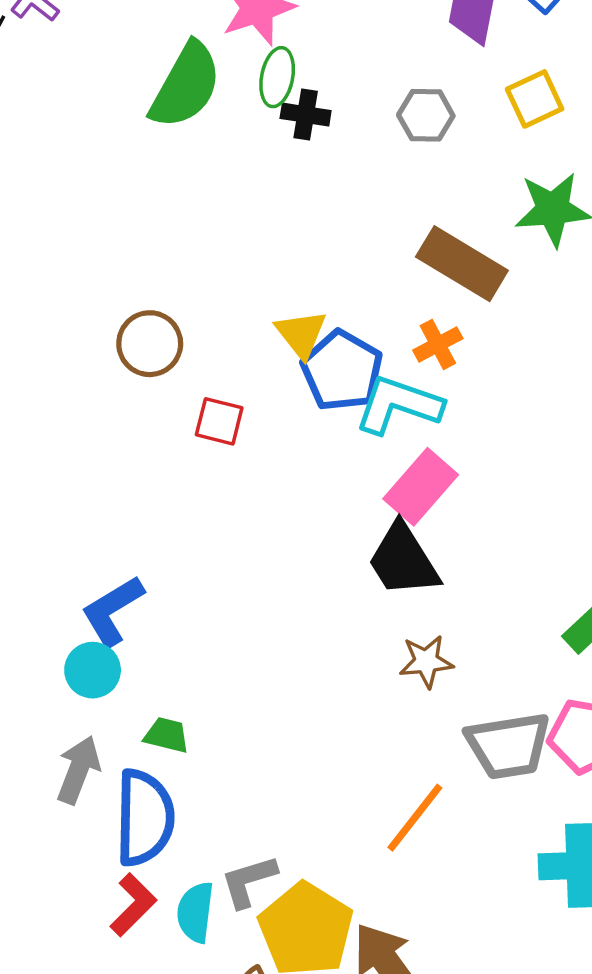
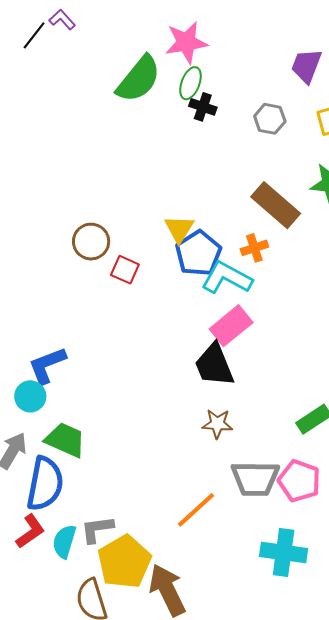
brown circle: (150, 344) -> (91, 242), moved
green trapezoid: (167, 735) -> (65, 440), size x1.6

